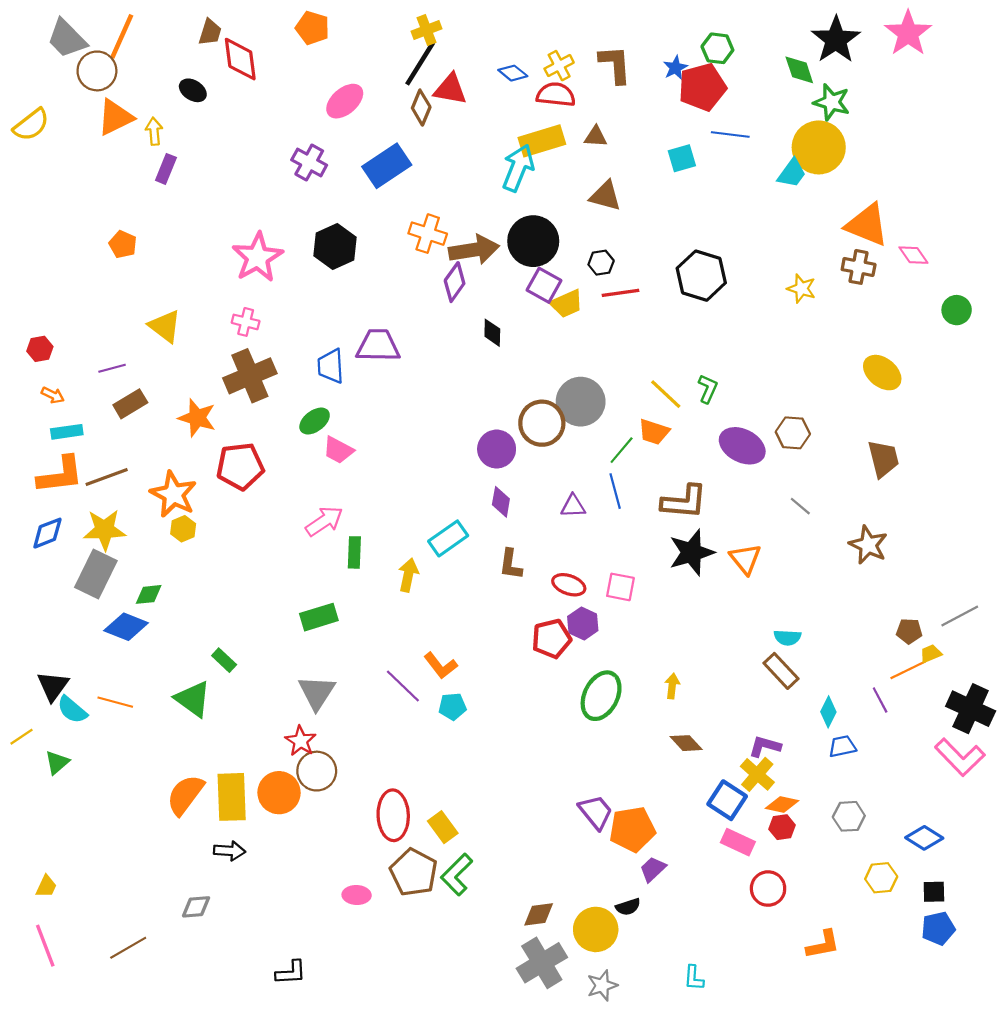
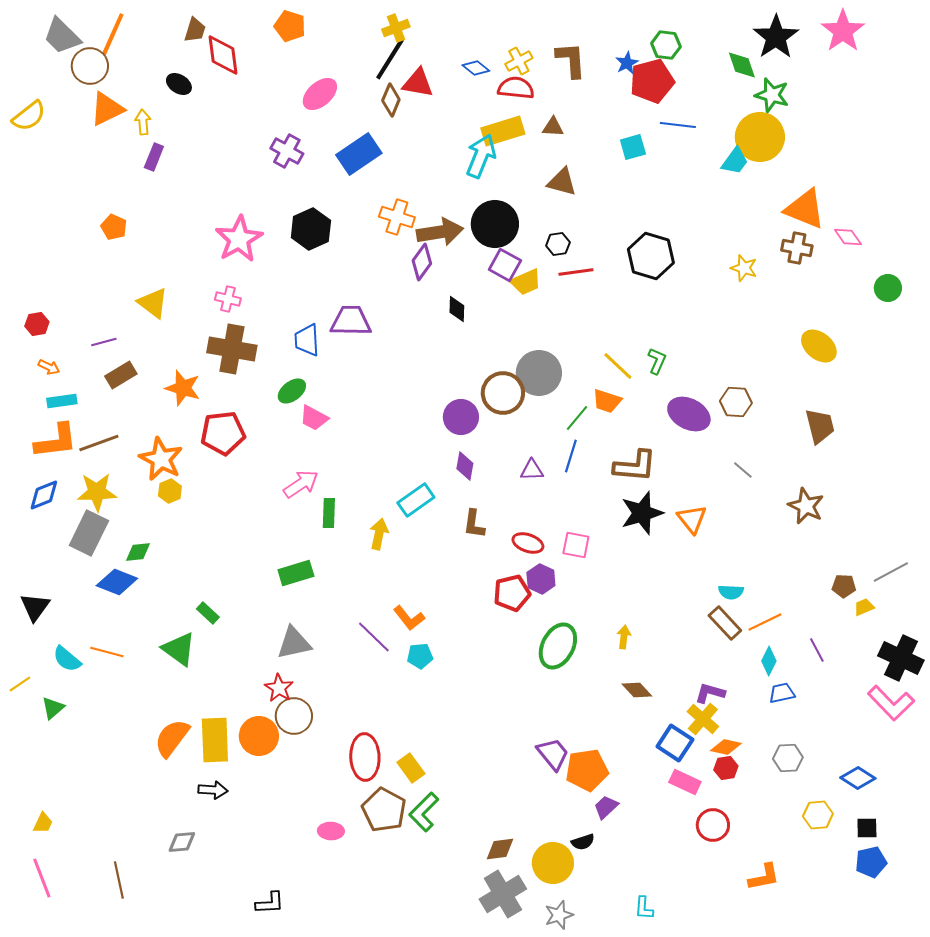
brown cross: (250, 376) -> (232, 349), turned 33
blue line: (615, 491) -> (571, 456), turned 32
orange line: (908, 670) -> (765, 622), moved
black triangle: (53, 686) -> (35, 607), moved
gray triangle: (317, 692) -> (294, 643), turned 45
brown line: (128, 948) -> (119, 880), turned -72

